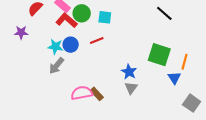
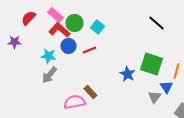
cyan square: (105, 17) -> (97, 27), turned 32
blue circle: (71, 45) -> (68, 46), moved
blue star: (129, 72) -> (127, 74), moved
gray triangle: (131, 88) -> (154, 97), moved
brown rectangle: (97, 94) -> (90, 92), moved

